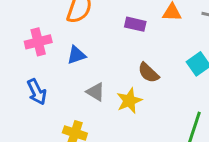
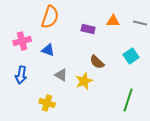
blue triangle: (76, 55) -> (48, 50), turned 40
blue arrow: (37, 92) -> (21, 75), turned 36

